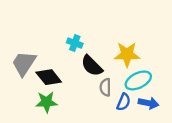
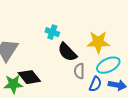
black diamond: (49, 77) -> (29, 77), moved
green star: (46, 102) -> (13, 84), moved

